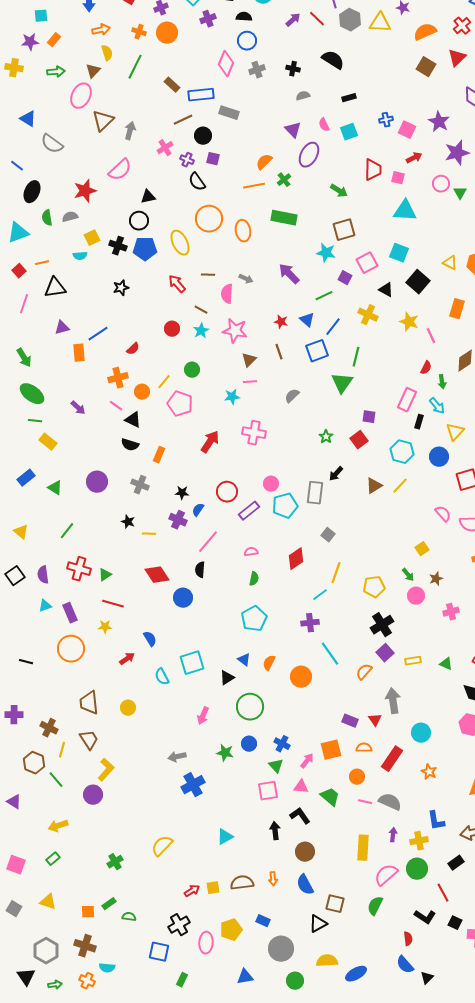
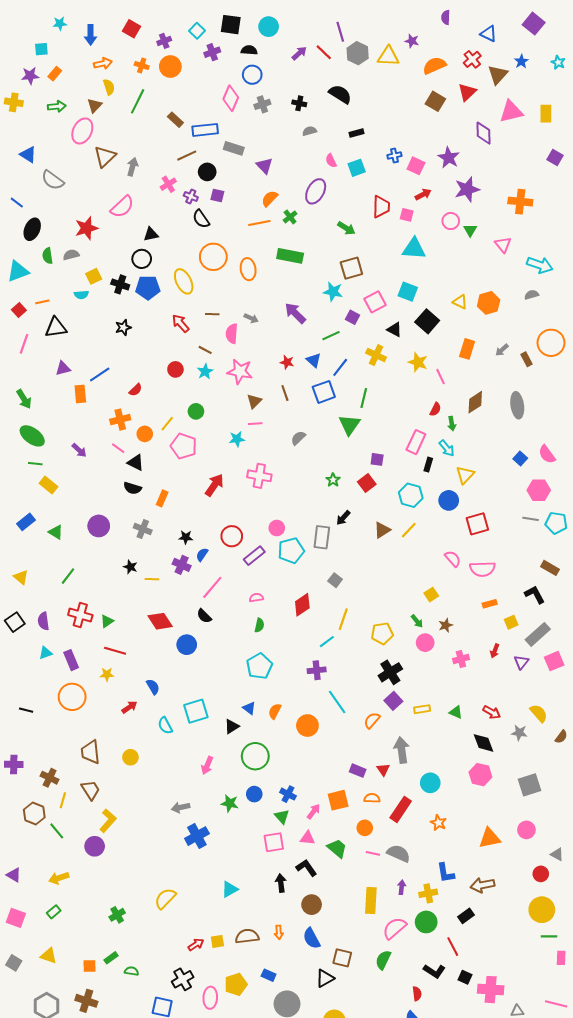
purple triangle: (293, 130) -> (264, 166), moved
black semicircle: (200, 570) -> (204, 616), turned -49
purple triangle: (14, 802) -> (14, 875), moved

